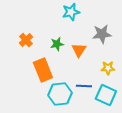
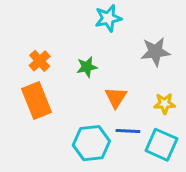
orange triangle: (79, 50) -> (116, 97), moved
orange rectangle: (43, 70) -> (37, 100), moved

